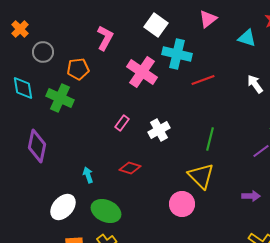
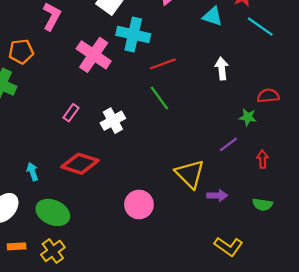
white arrow: (255, 84) -> (222, 68), turned 30
green line: (210, 139) -> (159, 98), moved, turned -50
red diamond: (130, 168) -> (80, 164), size x1.5
yellow triangle: (201, 176) -> (190, 174), moved

